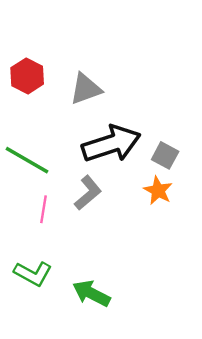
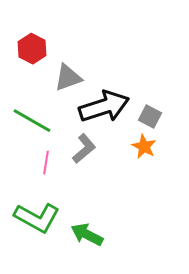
gray triangle: (86, 89) -> (68, 78), moved
green L-shape: (33, 273) -> (37, 218), size x1.4

